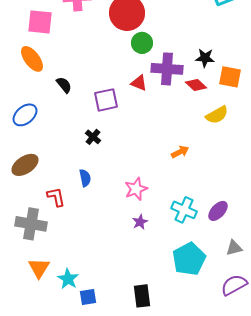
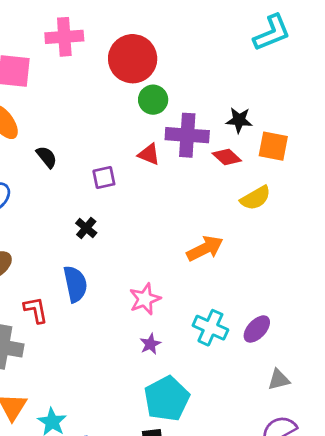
purple square: (106, 100) -> (104, 177), size x0.7
orange arrow: (180, 152) -> (205, 248), size x1.5
blue semicircle: (85, 178) -> (75, 284), size x1.5
cyan pentagon: (189, 259) -> (167, 399), moved

